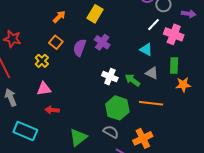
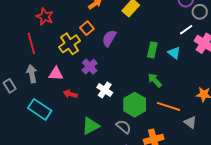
purple cross: (102, 42) -> (90, 67), moved
yellow cross: (42, 61) -> (70, 44), size x1.5
green rectangle: (174, 66) -> (152, 50), moved
gray triangle: (152, 73) -> (190, 122), moved
white cross: (110, 77) -> (105, 90), moved
pink triangle: (44, 89) -> (56, 74), moved

